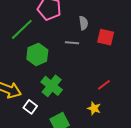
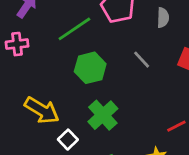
gray semicircle: (84, 23) -> (163, 18), moved
gray line: (72, 43) -> (142, 60), turned 32

